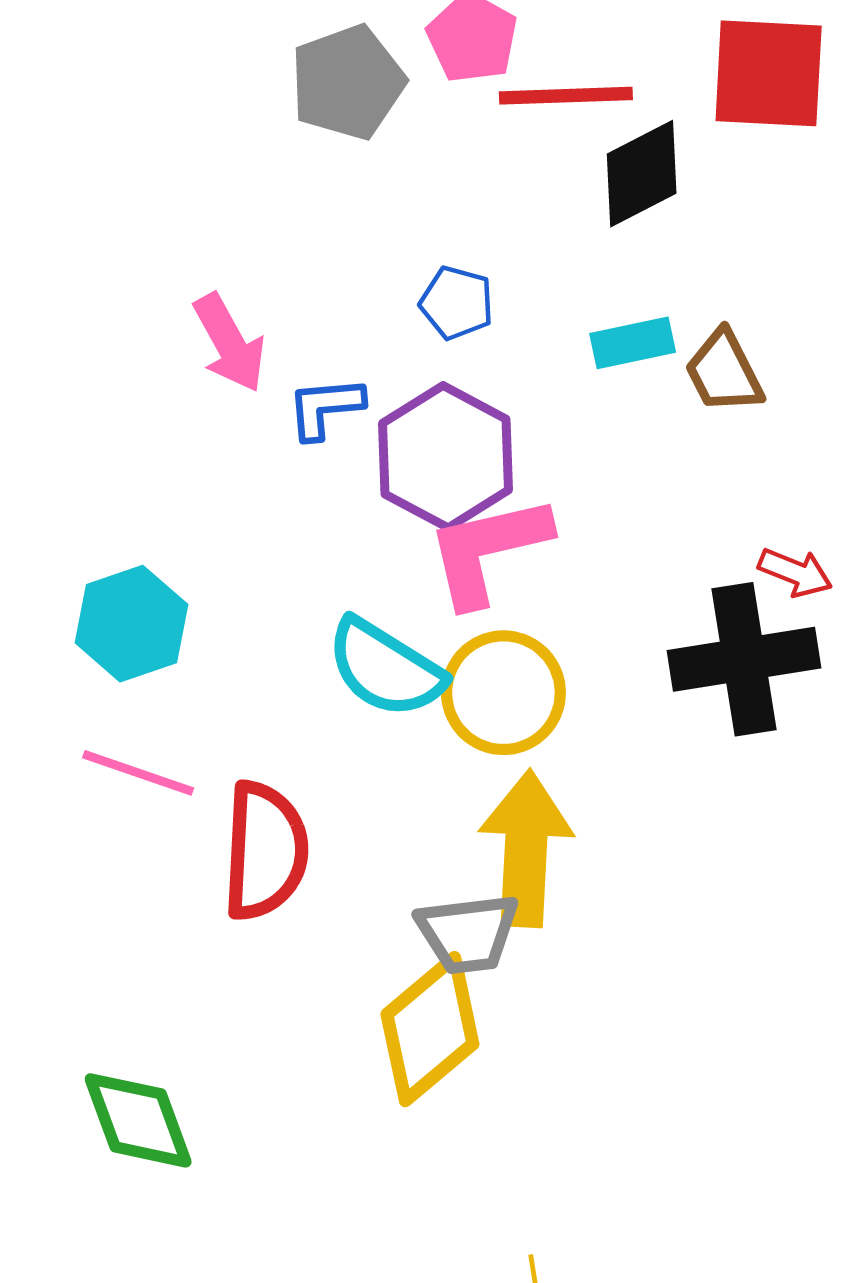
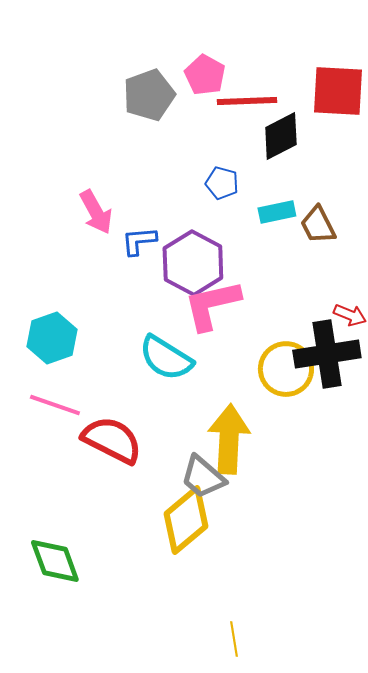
blue pentagon: (457, 303) -> (222, 183), moved
yellow circle: (503, 693) -> (286, 369), moved
red semicircle: (265, 851) -> (112, 440), turned -66
gray trapezoid: (468, 933) -> (203, 477), turned 48

